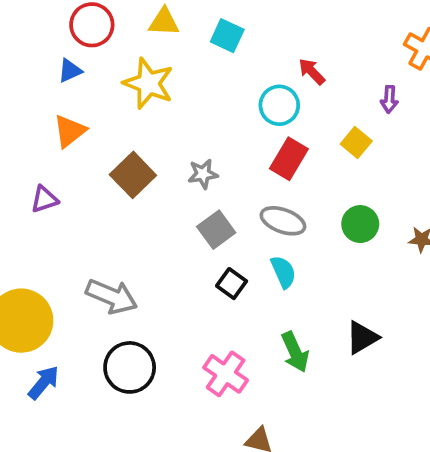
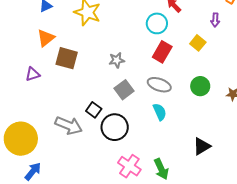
brown square: (133, 175) -> (67, 58), moved, turned -30
black square: (232, 284) -> (94, 110), moved
green arrow: (295, 352) -> (161, 169), moved
black circle: (130, 367) -> (115, 127), moved

